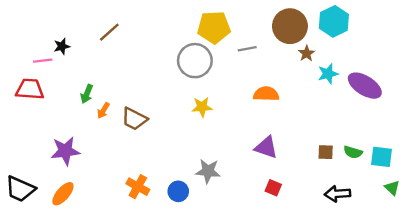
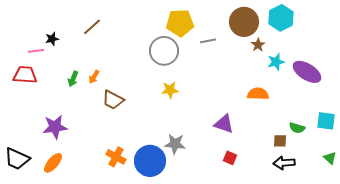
orange semicircle: (266, 94) -> (258, 94), moved
orange arrow: (103, 111) -> (94, 77), moved
brown square: (326, 152) -> (280, 141), moved
cyan square: (381, 157) -> (326, 121), moved
blue circle: (178, 191) -> (150, 161), size x1.8

